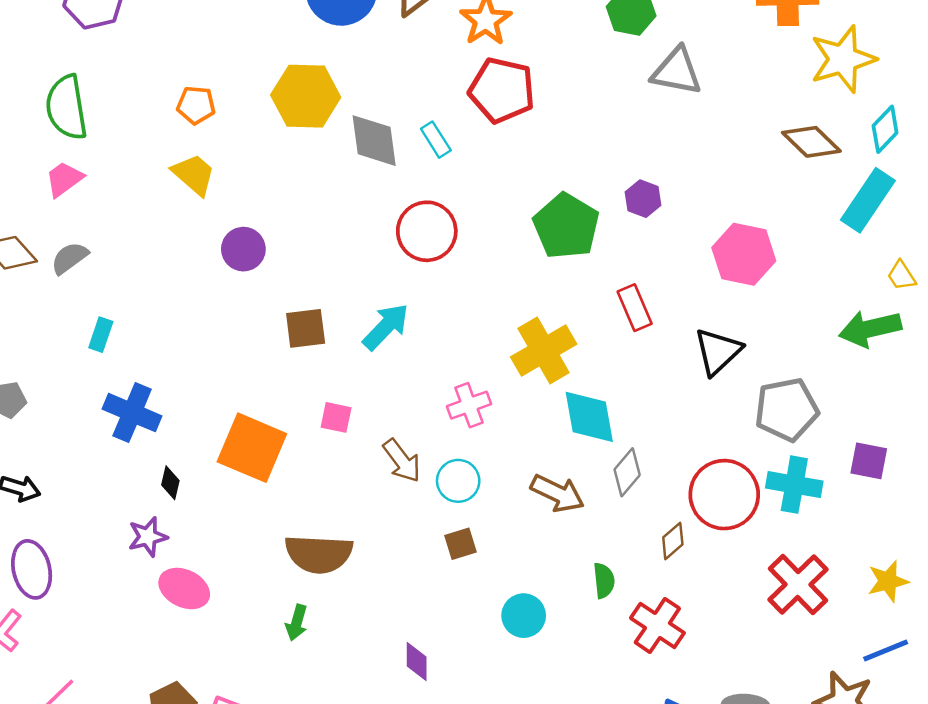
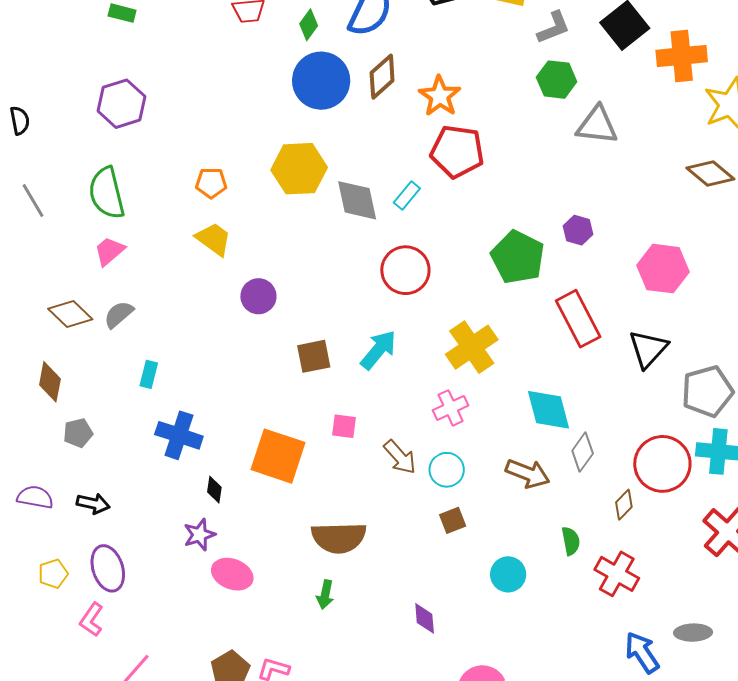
cyan rectangle: (436, 140) -> (407, 196), turned 76
red rectangle: (635, 308) -> (578, 319), size x1.5
yellow cross: (544, 351) -> (472, 347), moved

